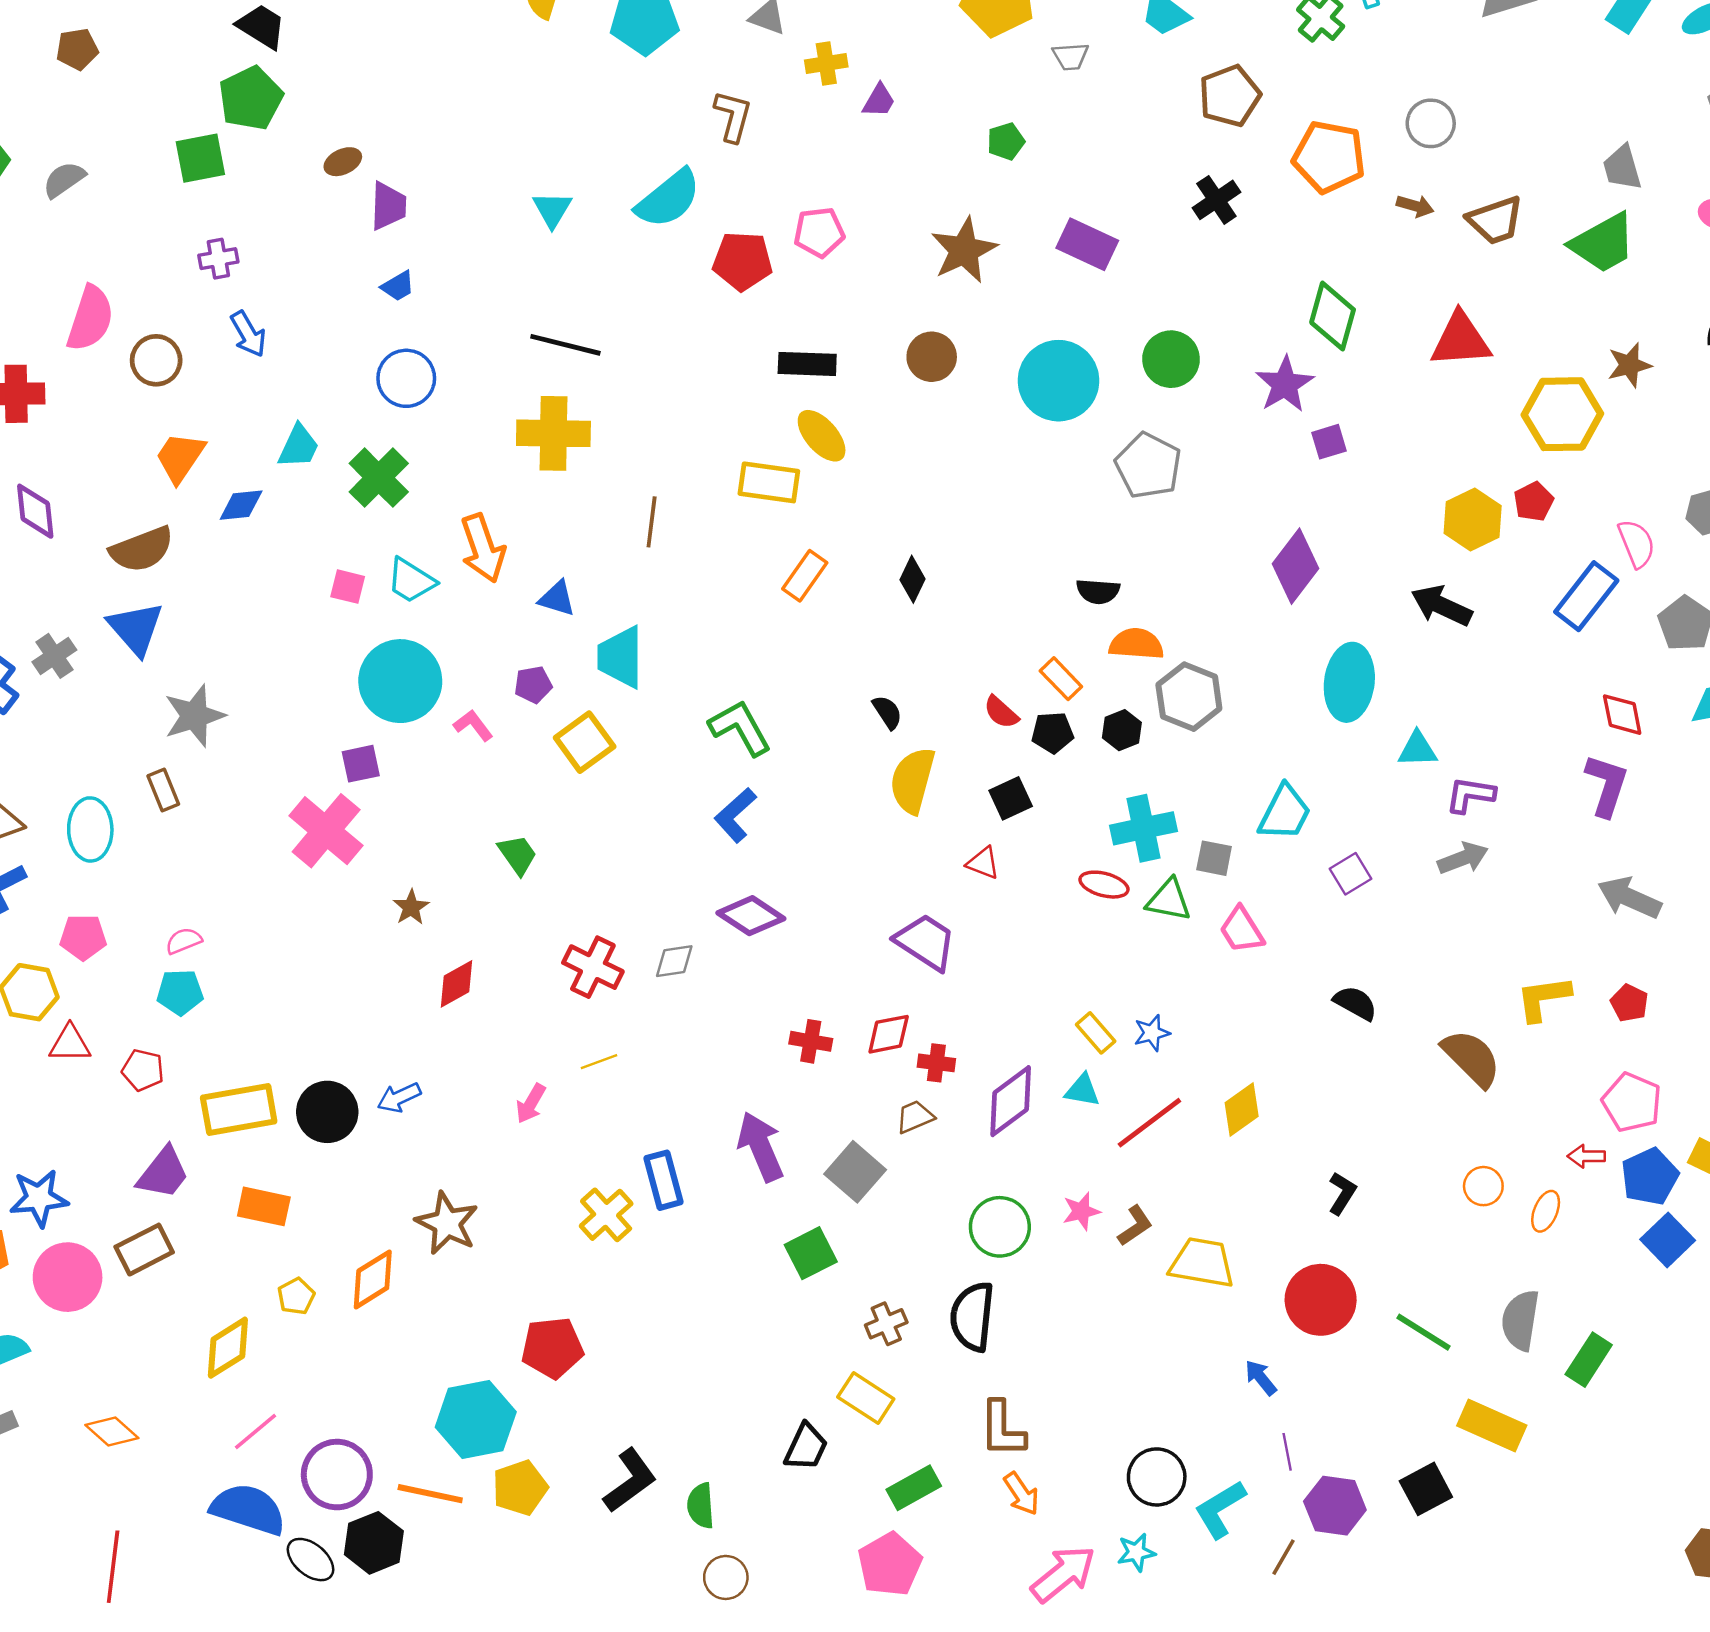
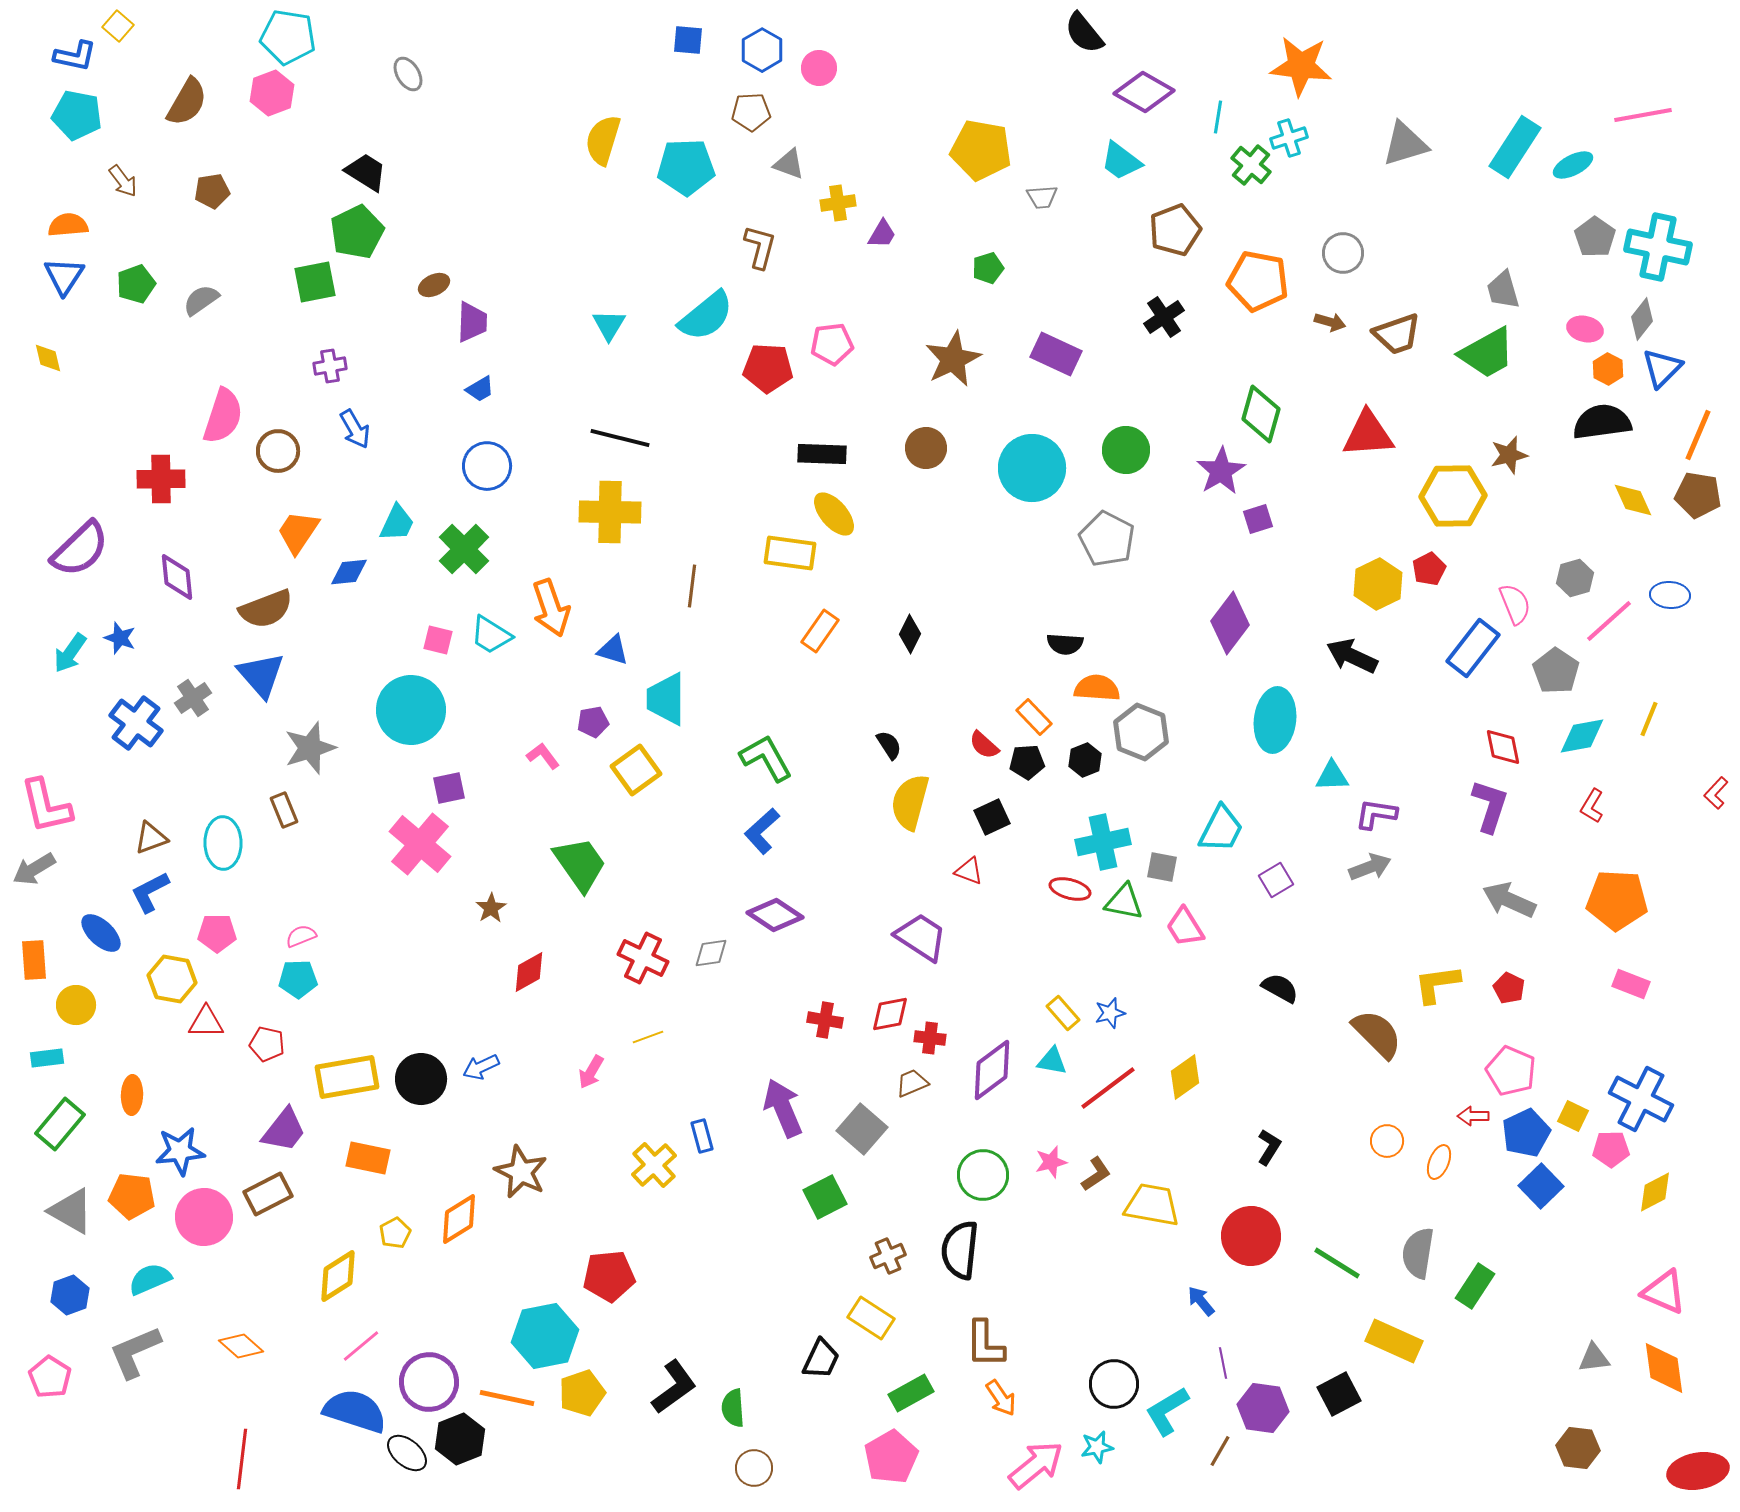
cyan circle: (400, 681) -> (411, 710), moved
green trapezoid: (518, 855) -> (580, 864), size x1.6
blue rectangle: (664, 1180) -> (702, 1136), size x0.7

